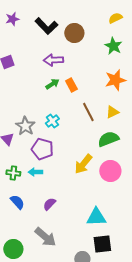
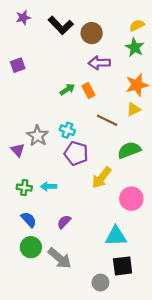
yellow semicircle: (115, 18) -> (137, 25), moved
purple arrow: (53, 60) -> (99, 63), moved
brown line: (88, 112) -> (107, 120), turned -36
yellow triangle: (112, 112) -> (134, 109), moved
cyan cross: (52, 121) -> (67, 130), turned -32
purple pentagon: (42, 149) -> (76, 153), moved
pink circle: (110, 171) -> (131, 199), moved
green circle: (13, 249) -> (31, 247), moved

